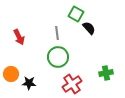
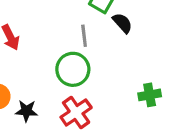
gray line: (57, 33) -> (84, 36), moved
red cross: (72, 84) -> (76, 112), moved

